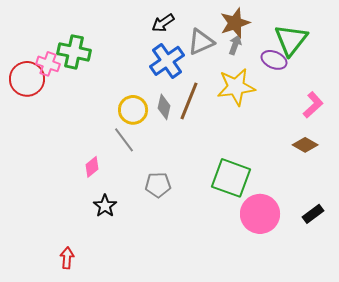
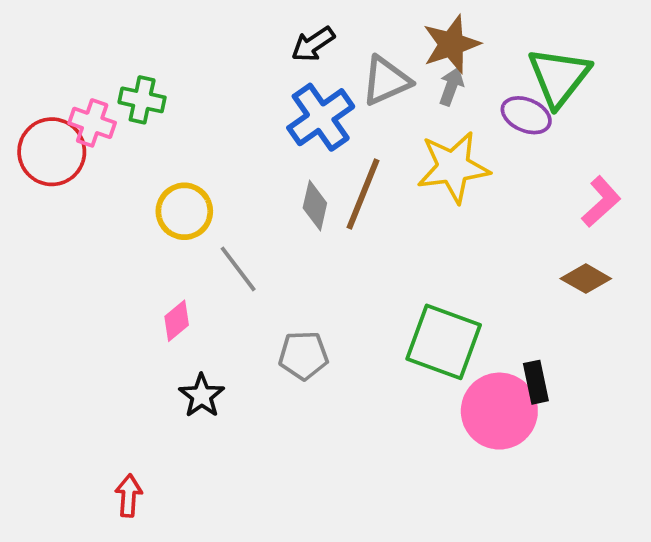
green cross: (74, 52) -> (142, 100), size x0.7
yellow circle: (133, 110) -> (184, 211), moved
black rectangle: (313, 214) -> (536, 382), moved, turned -65

